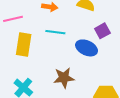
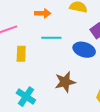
yellow rectangle: (24, 45) -> (21, 54), size x0.7

